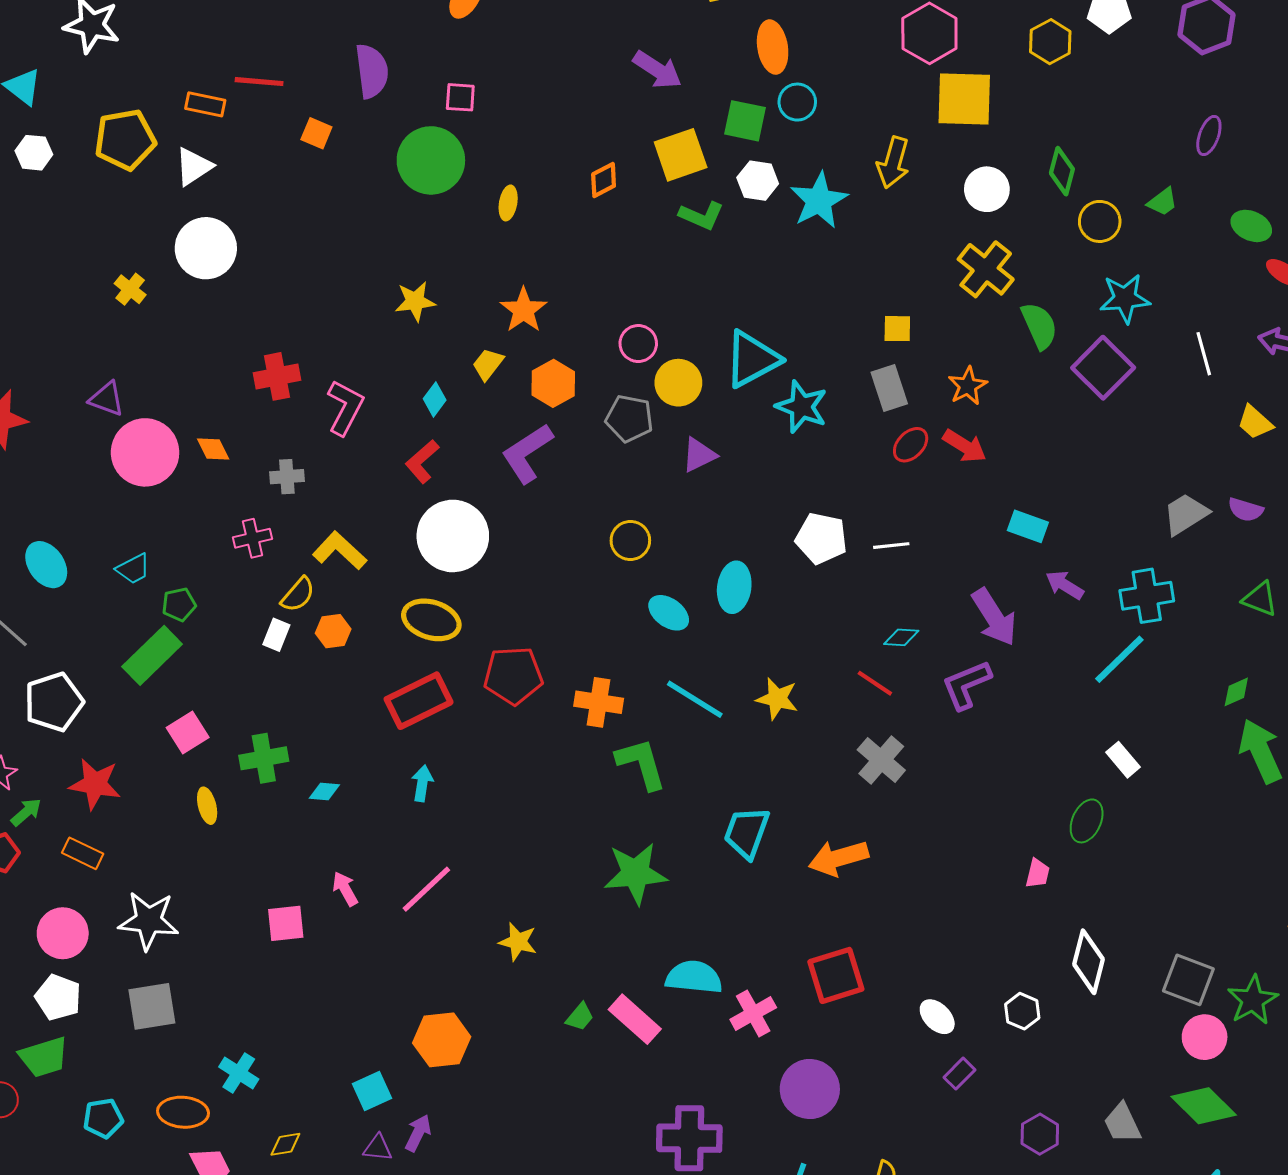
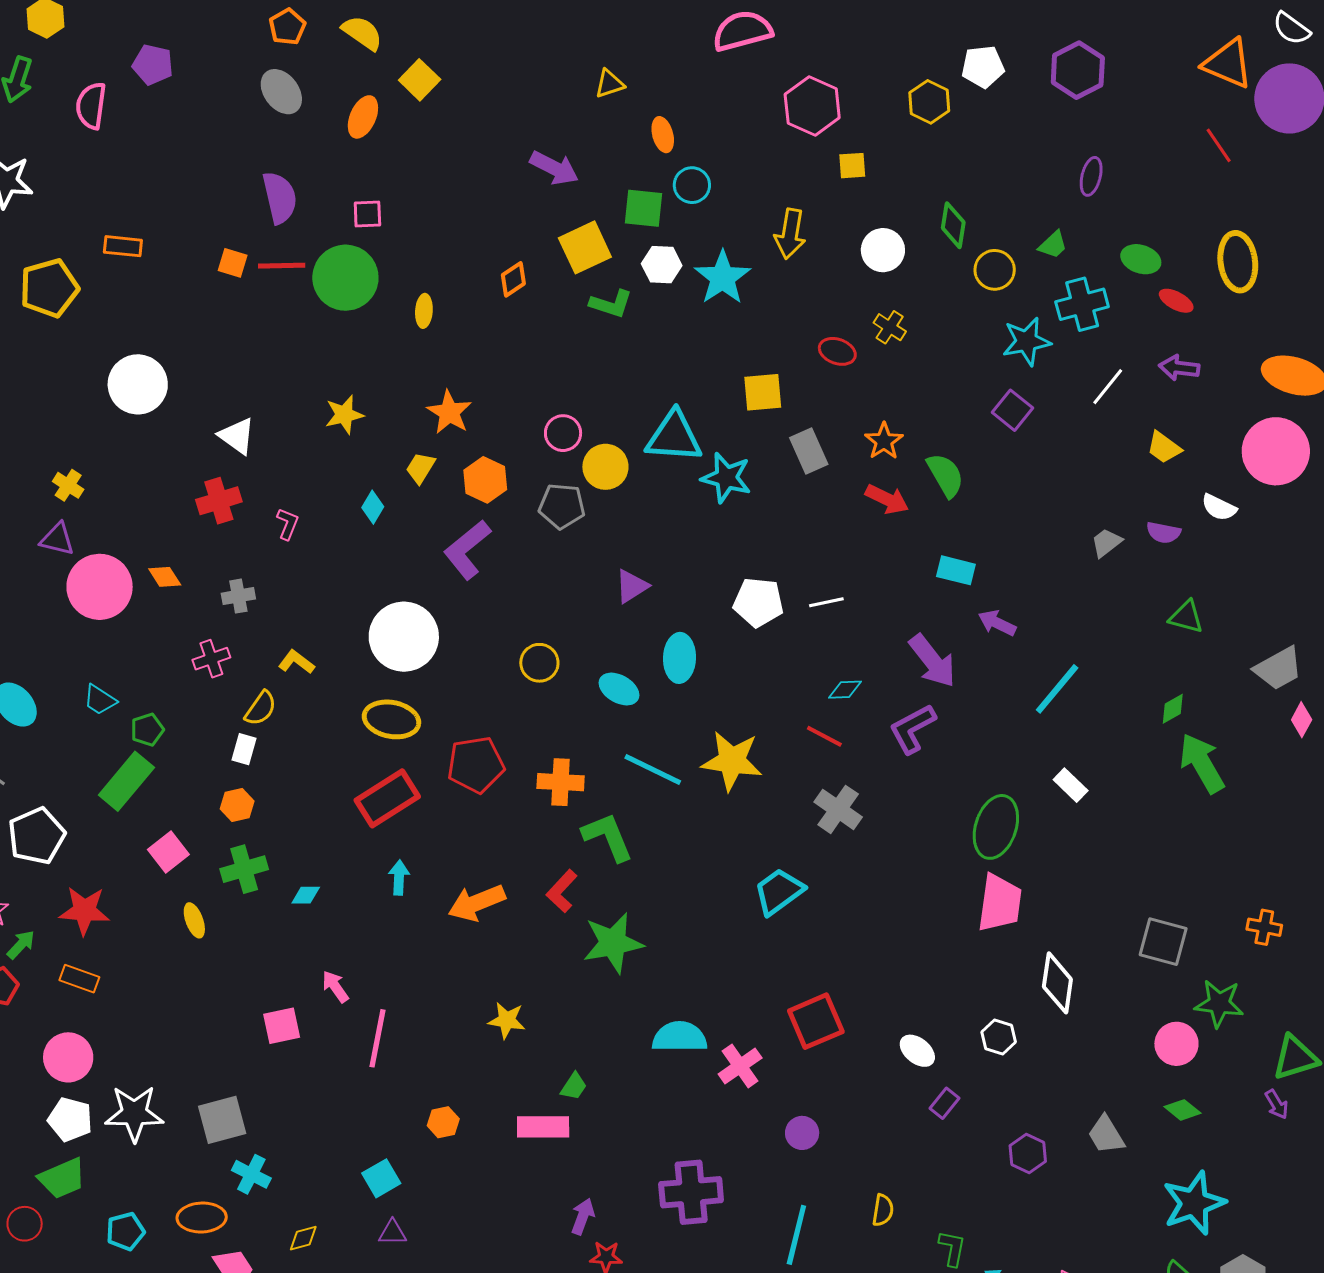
orange ellipse: (773, 47) -> (663, 135), size x0.7
red line: (259, 82) -> (282, 266), moved
yellow square: (964, 99) -> (852, 166), size x0.5
white triangle: (194, 167) -> (237, 436), moved, turned -45
yellow cross: (986, 269) -> (890, 327), size x0.6
yellow cross: (130, 289) -> (68, 485), moved
green semicircle: (1039, 326) -> (945, 475), moved
yellow square: (897, 329) -> (763, 392), moved, size x1.4
white line: (1204, 354) -> (1108, 387), turned 60
cyan triangle: (752, 359) -> (674, 437), turned 38
purple square: (1103, 368) -> (1012, 410), size x0.7
pink L-shape: (345, 408) -> (288, 524), size x0.6
red ellipse: (911, 445) -> (837, 351), moved, turned 72
purple triangle: (699, 455) -> (632, 586), moved
red L-shape: (422, 461) -> (562, 891), moved
gray trapezoid: (1186, 514) -> (1106, 543), size x0.7
yellow circle: (630, 540) -> (539, 663), moved
yellow L-shape: (340, 551) -> (296, 662), size x0.7
cyan trapezoid: (133, 569) -> (100, 700), turned 66
cyan cross: (1147, 596) -> (1082, 304), moved
orange hexagon: (333, 631) -> (237, 805), moved
yellow star: (777, 699) -> (732, 761), size x1.5
green ellipse: (1087, 821) -> (996, 827), moved, size x1.5
cyan trapezoid: (747, 832) -> (779, 892), moved, turned 40
orange arrow: (838, 858) -> (477, 903), moved
pink trapezoid: (1038, 873) -> (1000, 903), size x2.0
pink line: (426, 889) -> (377, 1038), moved, turned -30
white star: (149, 921) -> (134, 1113), moved
gray square: (1188, 980) -> (1163, 942), moved
green star: (1253, 1000) -> (1219, 1003), turned -30
gray square: (152, 1006) -> (222, 1120), moved
pink rectangle: (635, 1019) -> (543, 1127), moved, turned -36
orange hexagon: (442, 1040) -> (443, 1122), size x0.6
purple circle: (810, 1089) -> (802, 1133), size x0.6
green diamond: (1204, 1106) -> (1182, 1110), size x0.6
purple arrow: (418, 1133) -> (583, 1217), moved

